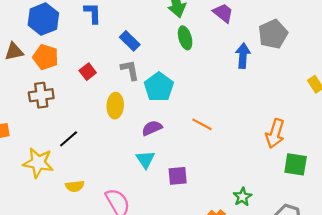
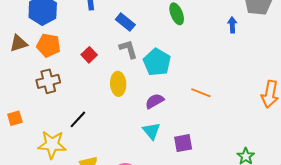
blue arrow: (243, 56) -> (232, 25), size x0.7

